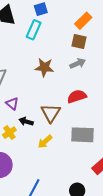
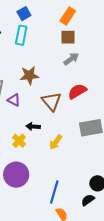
brown star: (44, 67) -> (29, 75), moved
purple triangle: (12, 104) -> (14, 100), moved
brown triangle: (51, 113) -> (51, 101), moved

